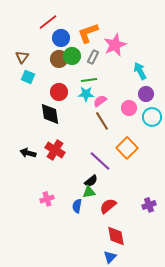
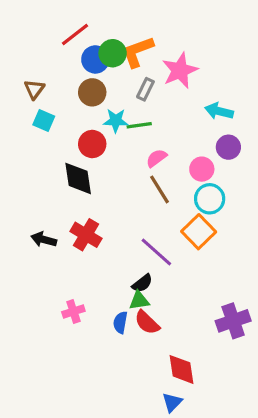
green circle: (72, 56) -> (113, 53), moved
cyan arrow: (140, 71) -> (219, 111), turned -48
cyan star: (86, 94) -> (116, 121), moved
cyan circle: (152, 117) -> (210, 199), moved
purple cross: (149, 205) -> (233, 321), size x1.5
red semicircle: (108, 206) -> (147, 322), moved, turned -96

